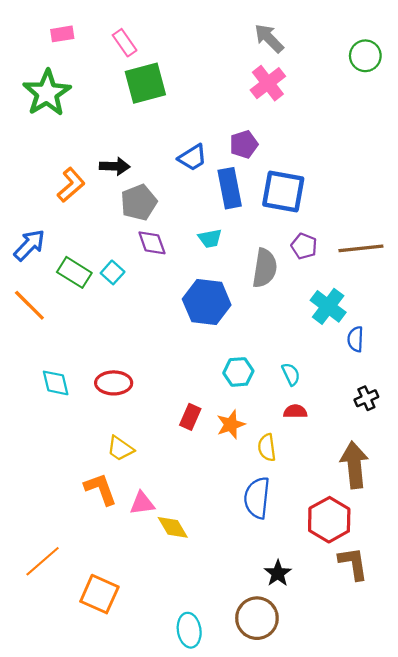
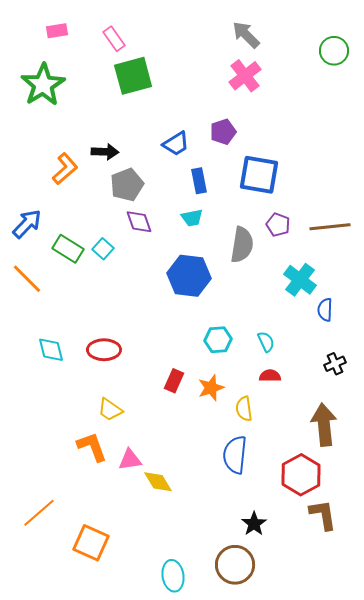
blue rectangle: (230, 188) -> (199, 181), moved, size x0.7

